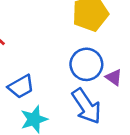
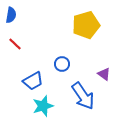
blue circle: (86, 64) -> (62, 64), moved, size x0.6

